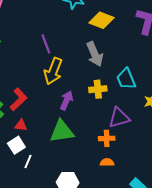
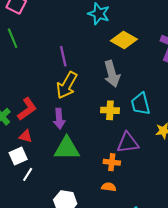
purple arrow: (67, 100) -> (59, 119), moved, turned 144

